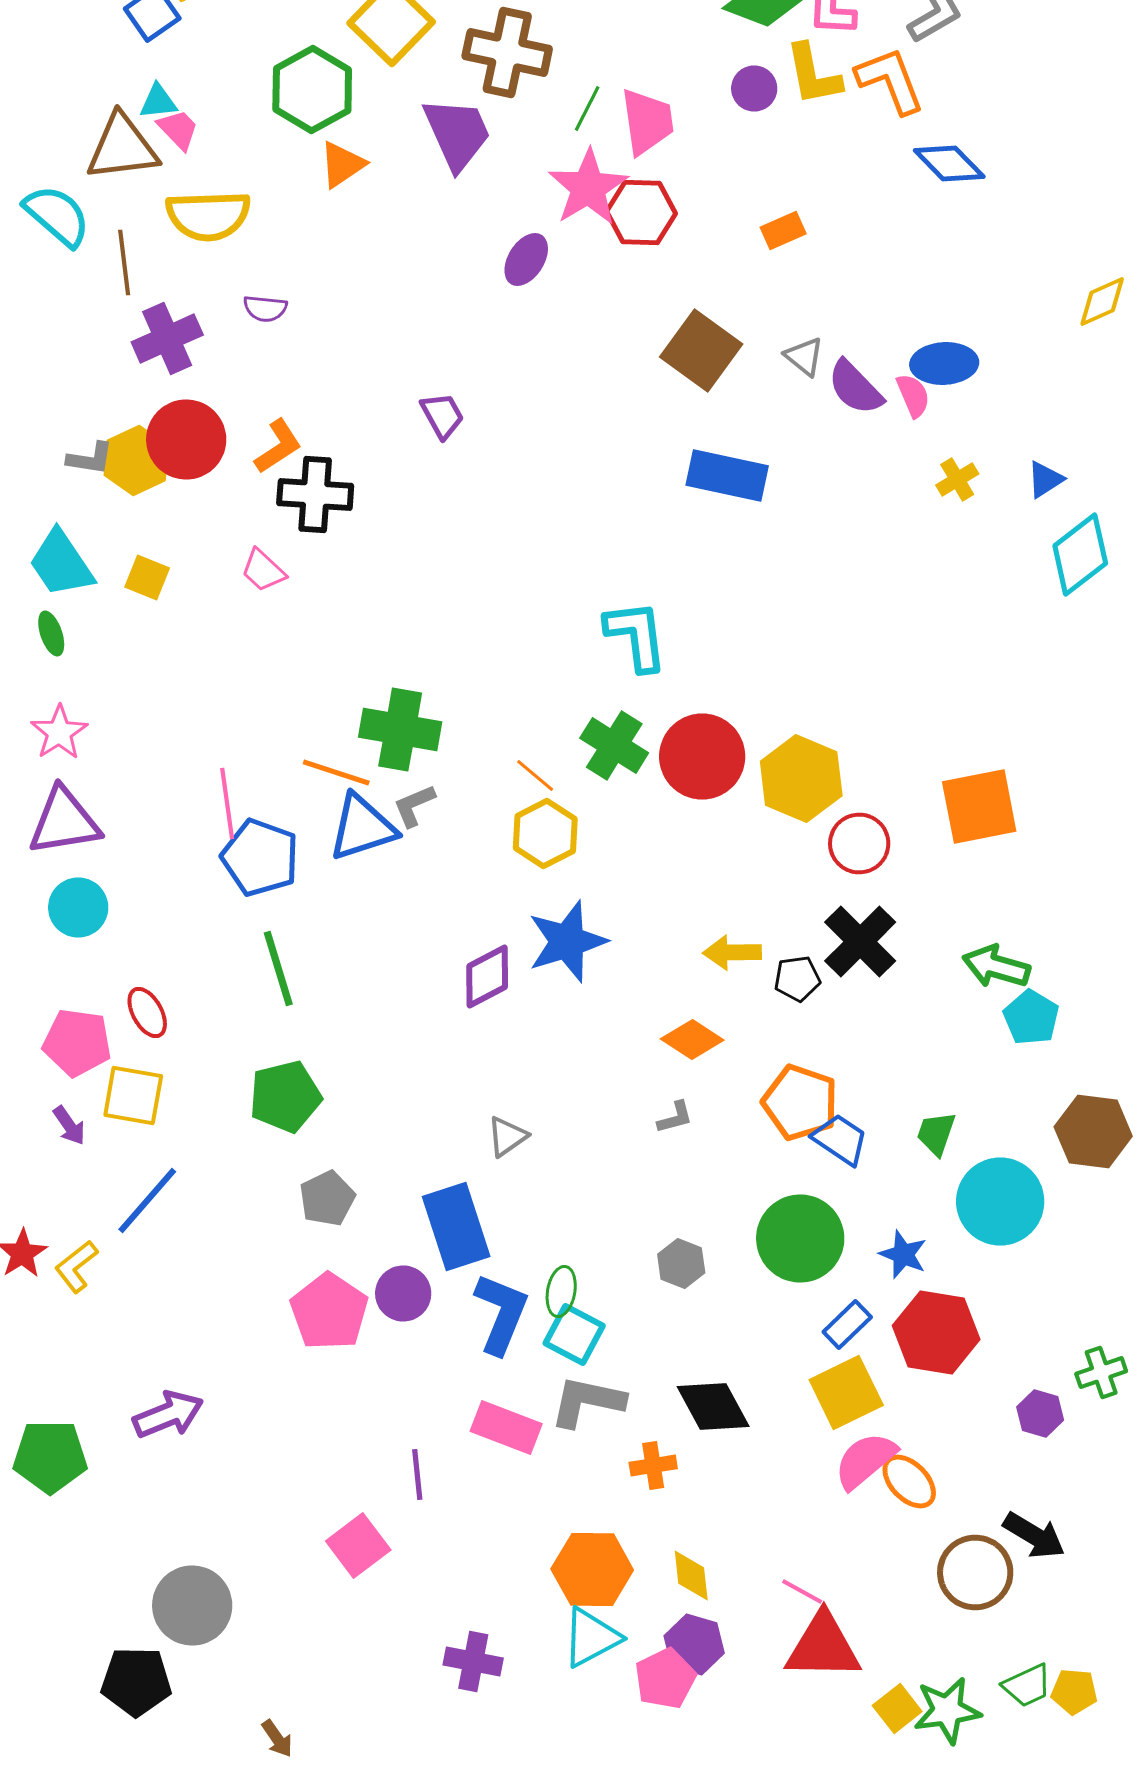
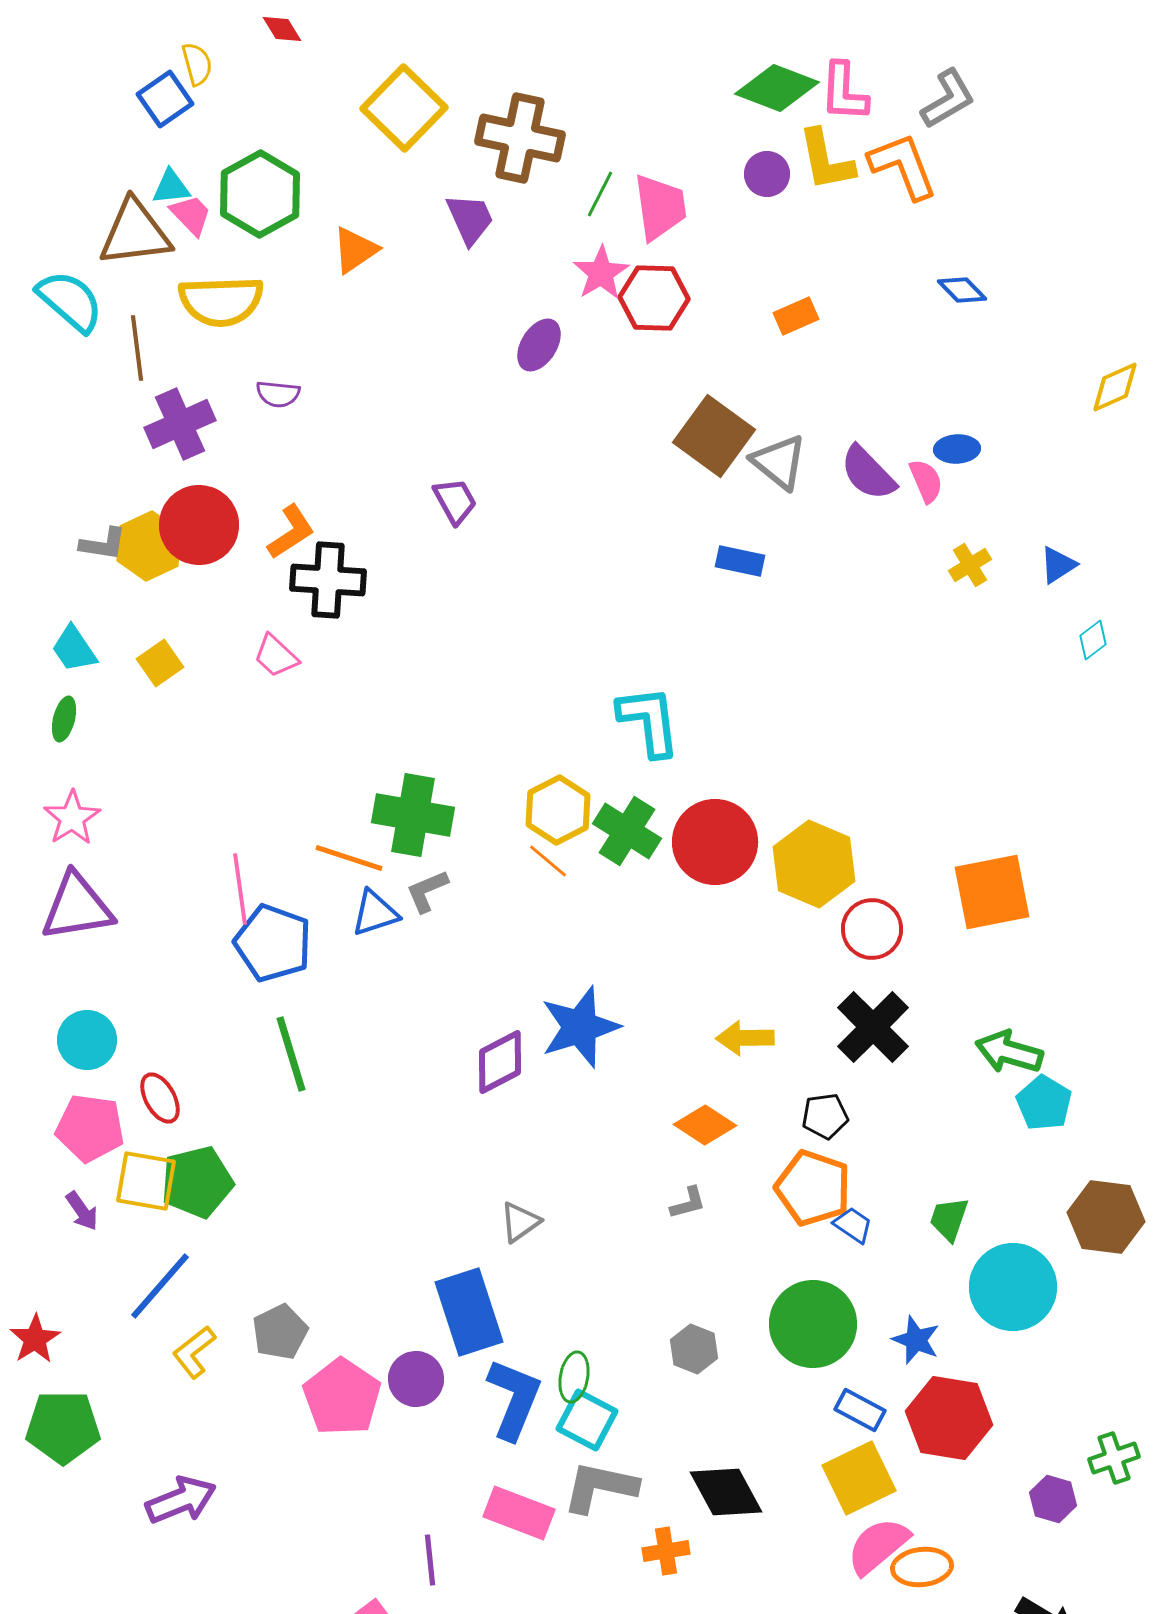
green hexagon: (312, 90) -> (260, 194), moved
purple trapezoid: (457, 134) -> (470, 219), size x0.7
blue diamond: (949, 164) -> (962, 290), moved, size x0.7
pink star: (588, 188) -> (601, 273), size x0.7
gray triangle: (804, 356) -> (779, 462), moved, size x1.4
blue ellipse: (944, 364) -> (957, 449), size x0.7
blue rectangle: (727, 476) -> (740, 561), size x0.6
cyan diamond: (1080, 554) -> (1093, 640), size x0.5
cyan trapezoid: (61, 564) -> (74, 649), size x0.7
yellow square: (147, 578) -> (160, 663), turned 33
green ellipse: (51, 634) -> (64, 719), turned 33
blue triangle: (362, 828) -> (375, 913), size x0.7
yellow hexagon: (545, 834) -> (558, 810), moved
cyan circle: (78, 908) -> (87, 1040), moved
black pentagon: (797, 978) -> (825, 1116), moved
green pentagon: (285, 1096) -> (197, 1182), moved
blue trapezoid: (840, 1140) -> (853, 1225), size x0.7
gray pentagon: (327, 1198) -> (280, 1332), moved
yellow L-shape: (76, 1266) -> (194, 1352), moved
blue rectangle: (847, 1324) -> (860, 1410), turned 72
green pentagon: (50, 1456) -> (63, 1427), moved
orange ellipse: (909, 1482) -> (922, 1567), turned -52

